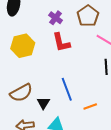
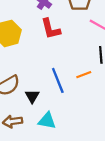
orange line: (90, 106) -> (84, 75), moved

